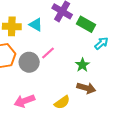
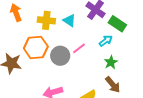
cyan arrow: (101, 43) -> (106, 41), moved
brown arrow: (86, 88) -> (113, 85), turned 30

